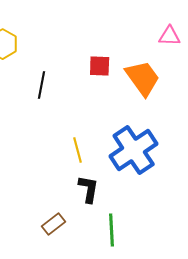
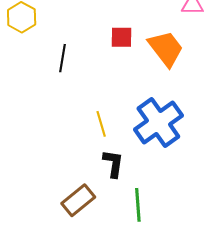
brown rectangle: (54, 224) -> (78, 200), size x1.4

